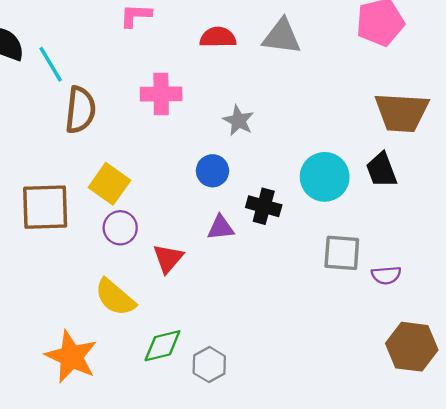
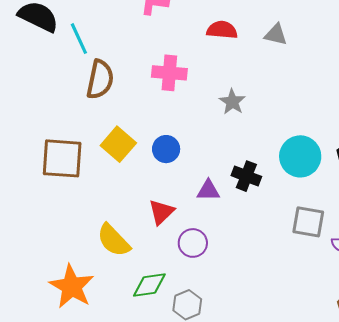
gray triangle: (282, 36) -> (276, 35), size x0.7
blue circle: (212, 171) -> (166, 149), moved
purple circle: (120, 228) -> (193, 243), moved

